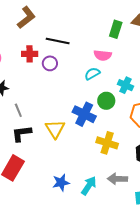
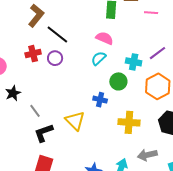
brown L-shape: (26, 18) -> (36, 16), moved
black line: (58, 41) -> (57, 34), turned 40
pink semicircle: (103, 55) -> (105, 38), turned -150
blue cross: (84, 114) -> (100, 100), size x0.6

